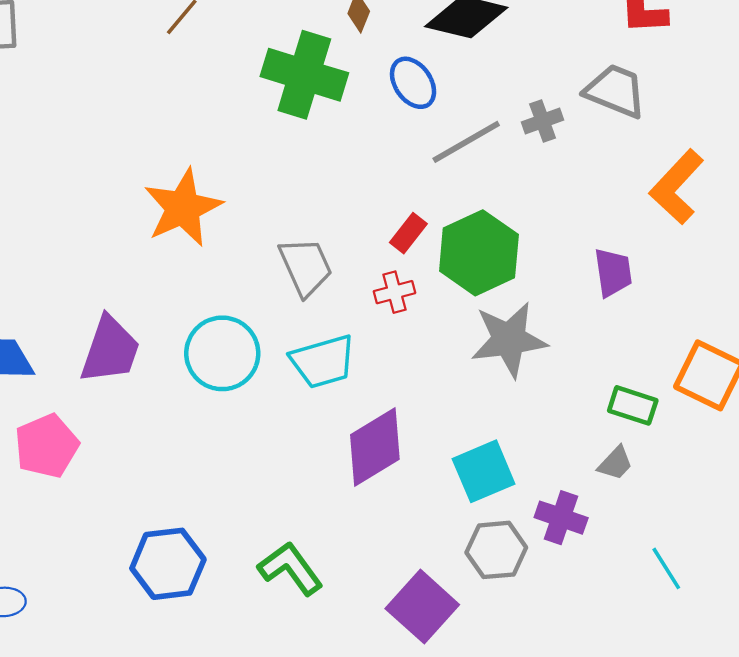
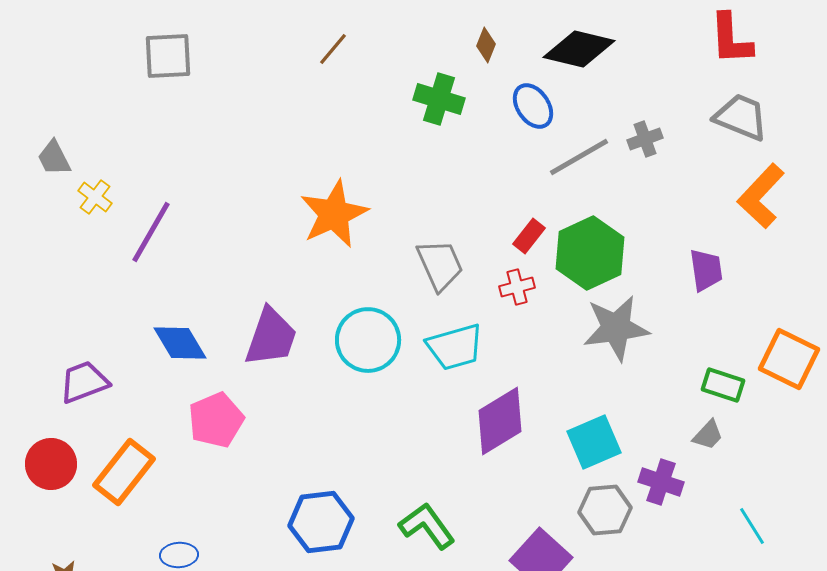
green cross: (304, 75) -> (439, 99), size x0.7
gray trapezoid: (615, 91) -> (741, 117), moved

